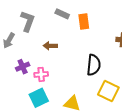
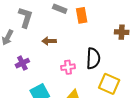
pink cross: (41, 74) -> (68, 67), moved

